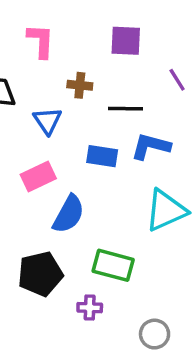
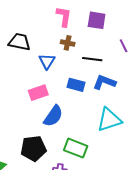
pink L-shape: (41, 41) -> (64, 17), moved

